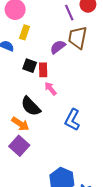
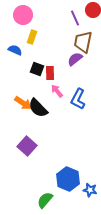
purple semicircle: (58, 47) -> (75, 59), moved
blue L-shape: (72, 120) -> (78, 99), moved
orange arrow: (20, 124) -> (23, 103), moved

